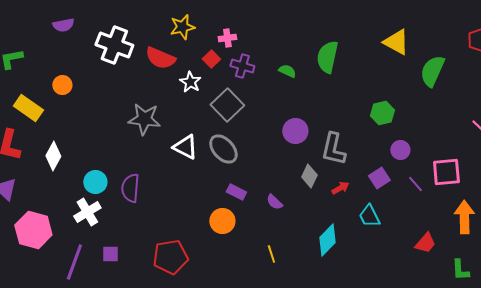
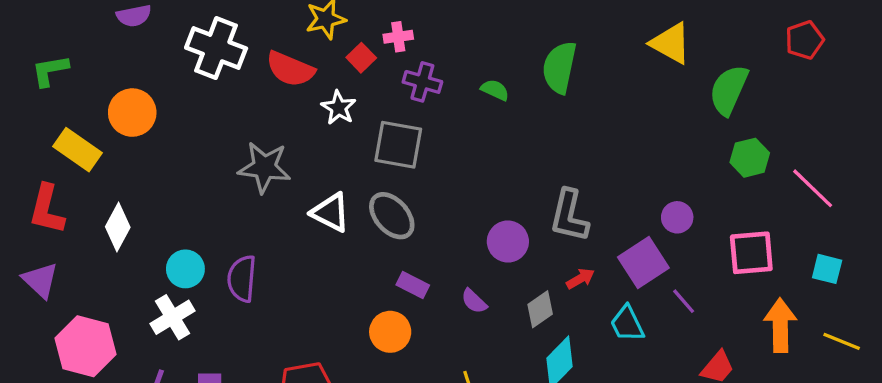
red square: (211, 59) -> (361, 58), moved
orange circle: (62, 85) -> (132, 113), size x1.5
gray square: (227, 105) -> (398, 145), turned -36
green hexagon: (382, 113) -> (750, 158), moved
purple circle: (295, 131) -> (508, 241), moved
gray diamond: (309, 176) -> (540, 309), moved, turned 30
purple square: (379, 178) -> (643, 262), size x1.4
purple line: (415, 184) -> (684, 301), moved

